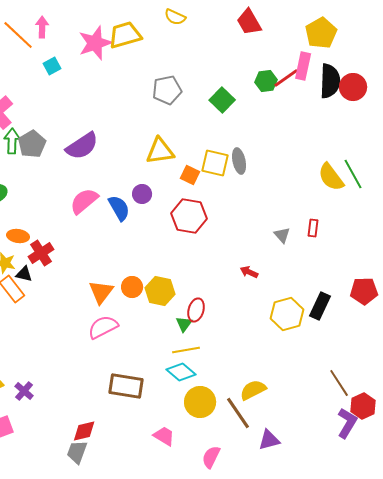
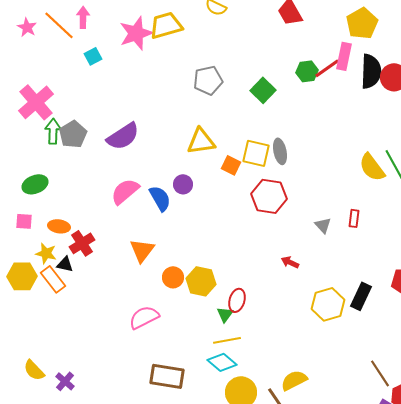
red hexagon: (189, 216) -> (269, 196), moved
orange triangle: (101, 292) -> (142, 250), moved

